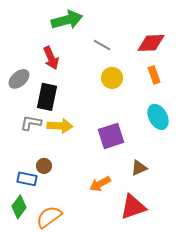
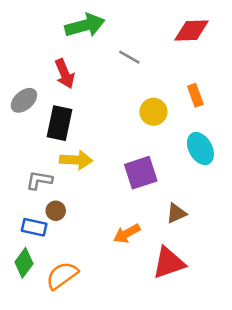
red diamond: (151, 43) -> (192, 30), moved
yellow circle: (112, 78) -> (153, 112), moved
gray L-shape: (31, 123) -> (39, 180), moved

